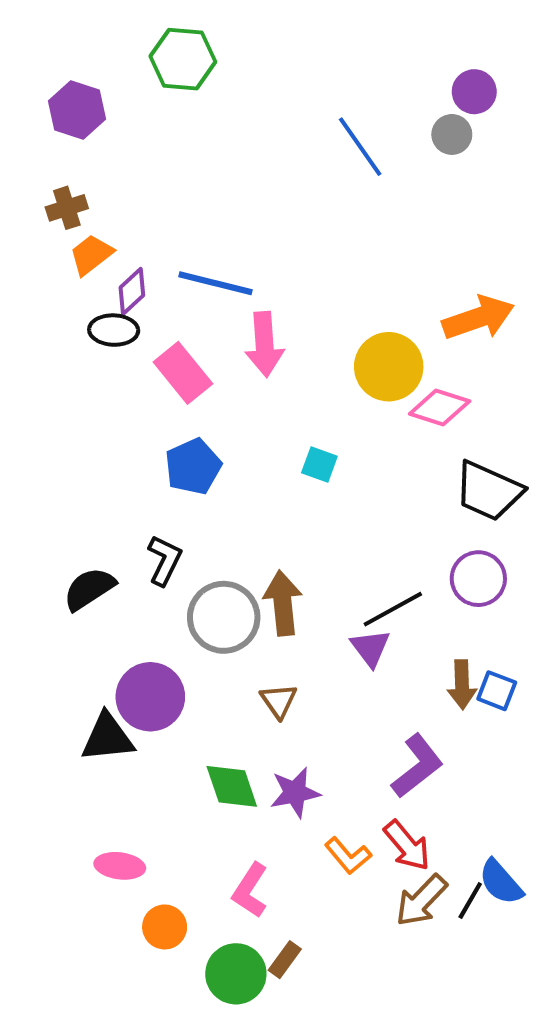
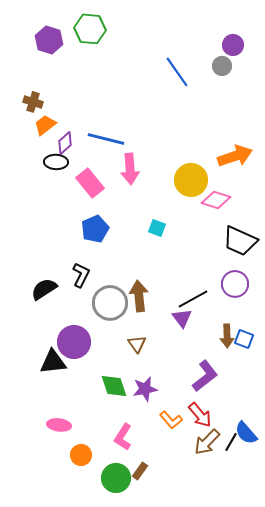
purple hexagon: (77, 110) -> (49, 40), moved
brown cross: (67, 208) -> (33, 102), turned 36

